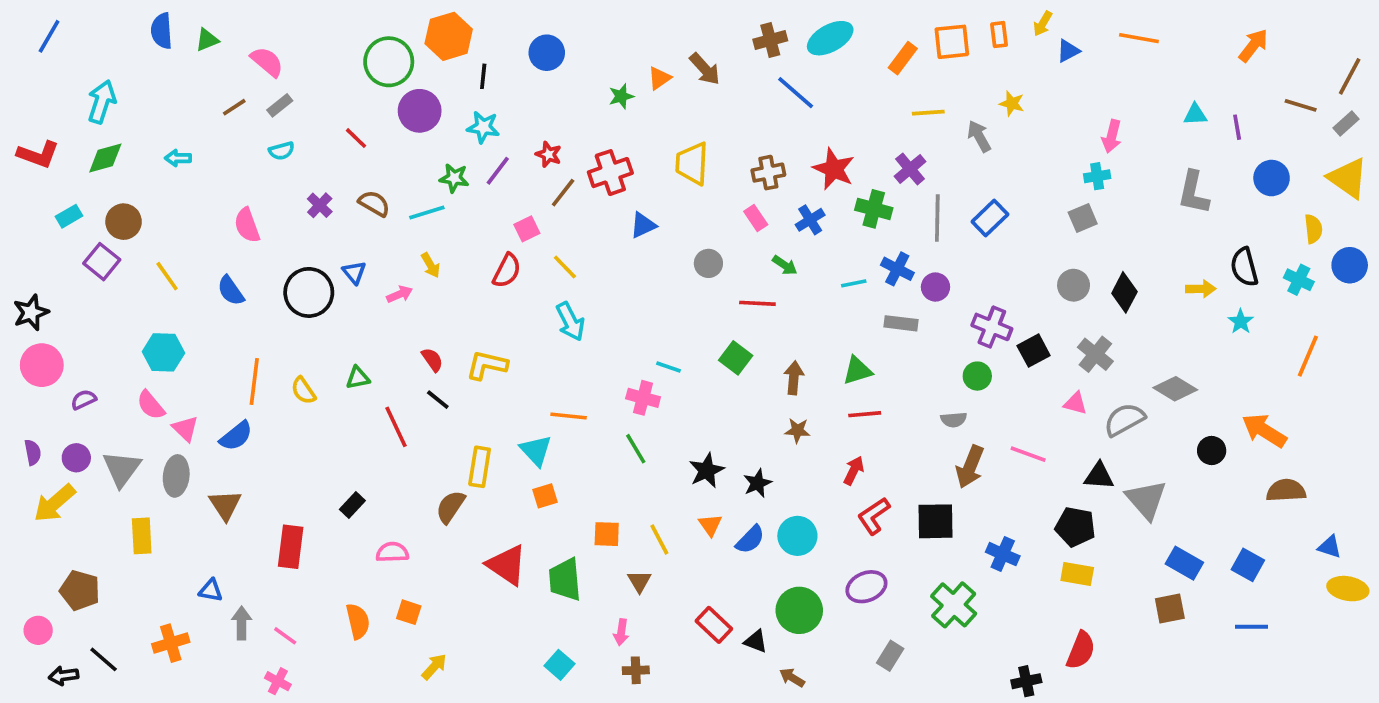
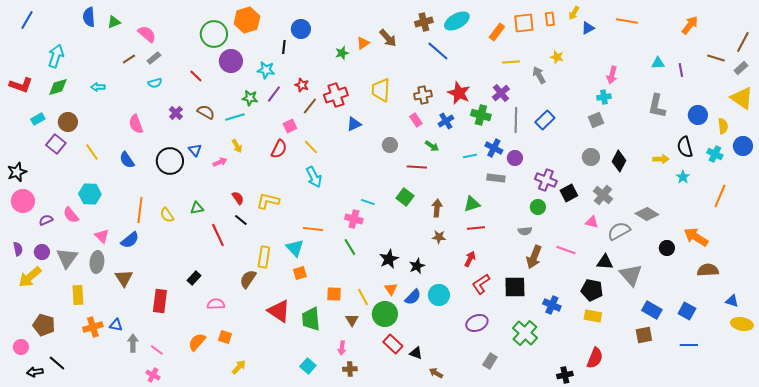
black line: (483, 76) -> (284, 47), moved
blue circle: (1272, 178) -> (698, 115), moved
pink semicircle: (151, 405) -> (71, 215), moved
green circle: (799, 610) -> (385, 314), moved
orange semicircle: (358, 621) -> (197, 342), turned -126
orange cross: (171, 643) -> (93, 327), moved

